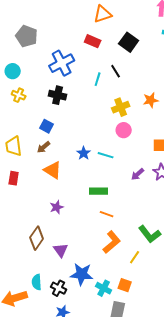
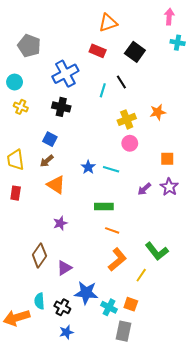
purple triangle: (61, 250) -> (64, 268), turned 35

